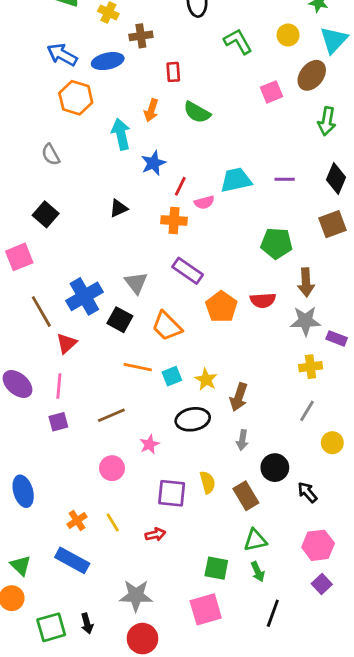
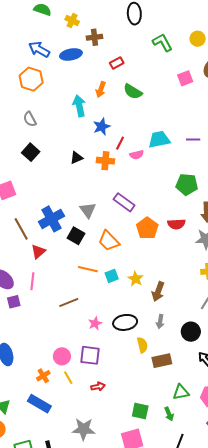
red rectangle: (173, 72) -> (117, 63), turned 64
orange hexagon: (76, 98) -> (31, 79), moved
black square: (46, 214) -> (31, 152), moved
orange cross: (174, 221) -> (105, 161), moved
black ellipse: (193, 419) -> (125, 322), moved
purple square: (58, 422) -> (14, 302), moved
pink circle: (112, 468) -> (62, 356), moved
black circle: (275, 468) -> (191, 332), moved
yellow semicircle: (208, 482) -> (142, 345), moved
purple square: (172, 493) -> (90, 355), moved
brown rectangle: (246, 496) -> (162, 361), turned -72
green triangle: (255, 540) -> (181, 392), moved

